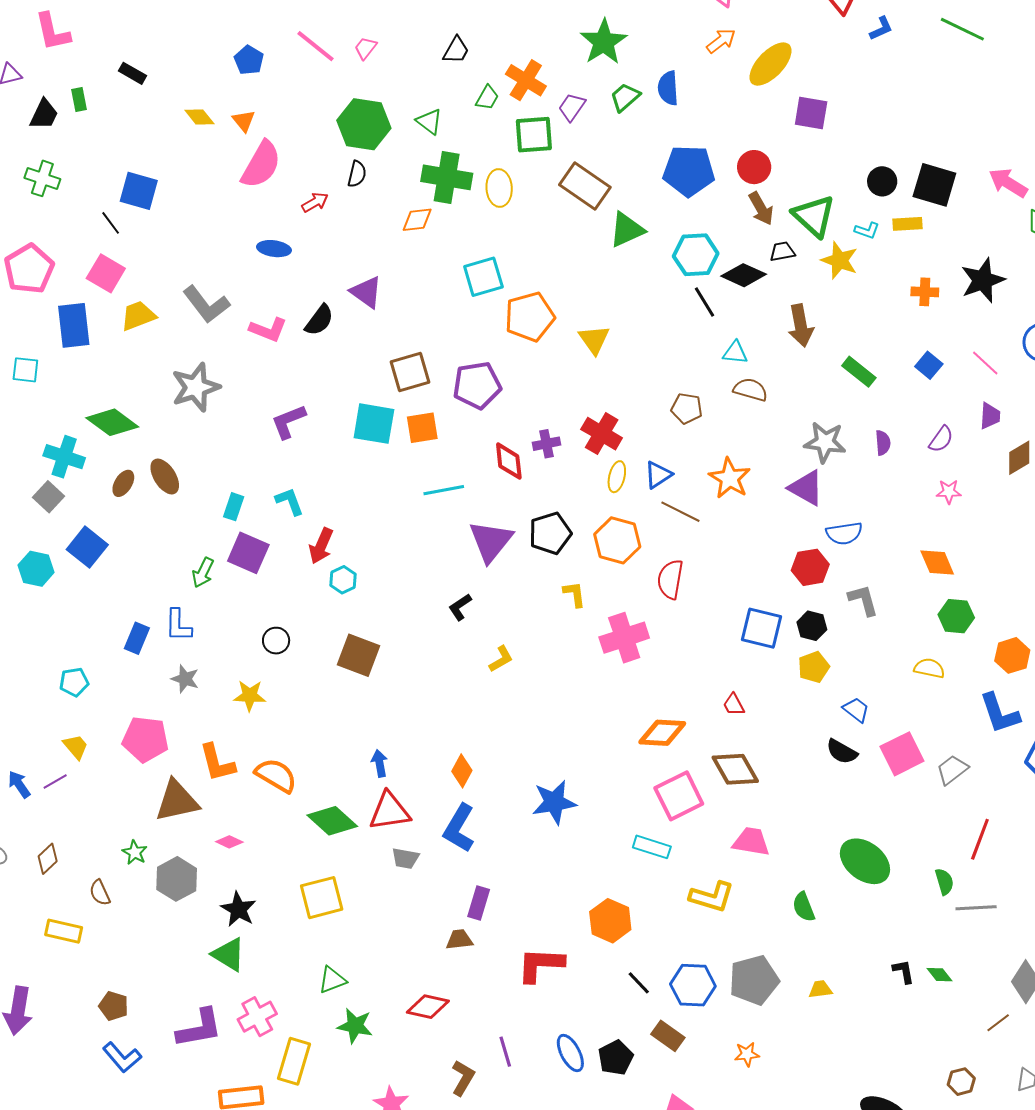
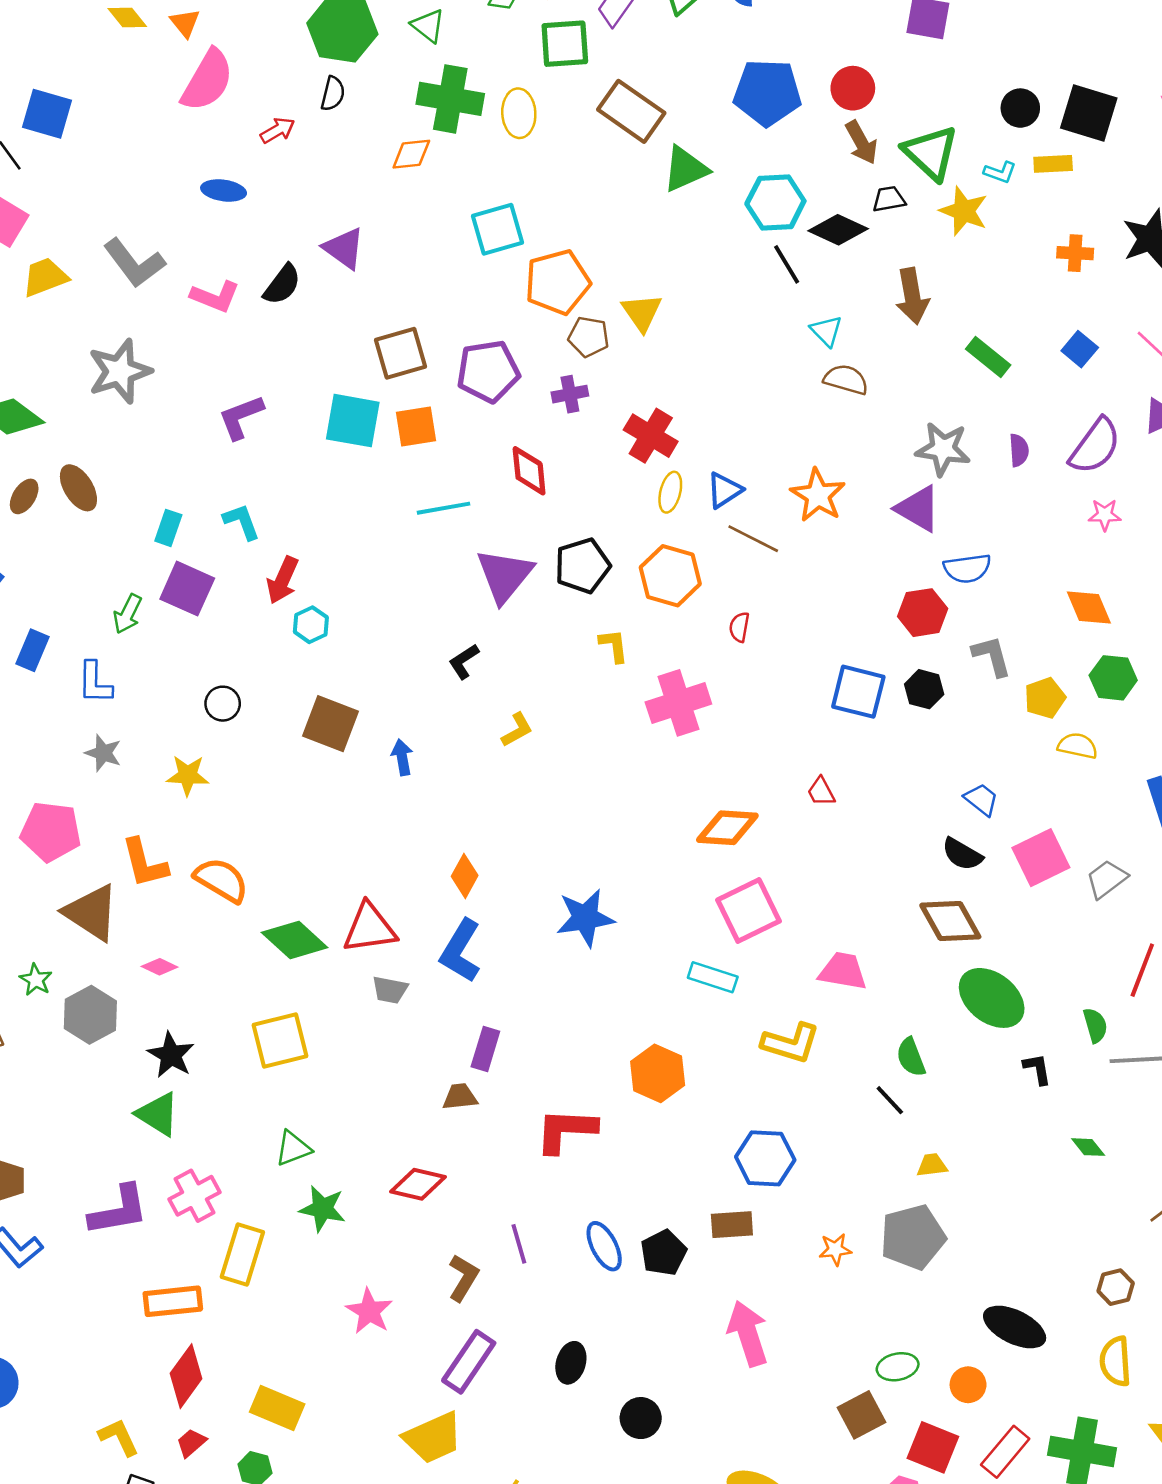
cyan triangle: (735, 353) -> (826, 331), turned 40
brown pentagon: (687, 408) -> (589, 337), moved
purple semicircle: (941, 439) -> (1095, 446), size x1.6
purple cross: (547, 444) -> (570, 394), moved
red semicircle: (670, 579) -> (739, 627), size x0.6
blue rectangle: (137, 638) -> (33, 650), moved
yellow pentagon: (814, 667) -> (1045, 698), moved
blue arrow: (379, 763) -> (402, 757), moved
brown diamond: (735, 769) -> (950, 921), moved
brown triangle: (177, 801) -> (91, 913), turned 45
black L-shape: (904, 971) -> (1037, 1069), moved
gray pentagon: (754, 980) -> (913, 1237), moved
black line: (639, 983) -> (890, 1100), moved
brown rectangle: (668, 1036) -> (732, 1225), turned -40

